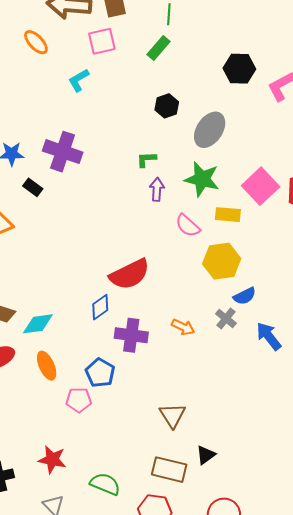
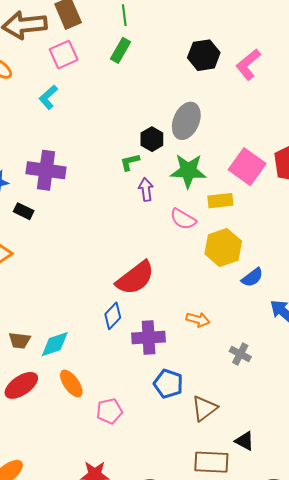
black hexagon: (167, 106) -> (152, 139), moved
gray cross: (226, 318) -> (240, 354), moved
blue pentagon: (100, 373) -> (168, 384), moved
brown triangle: (172, 415) -> (204, 408), turned 36
black triangle: (206, 455) -> (245, 441), turned -45

